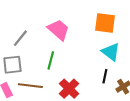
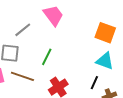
pink trapezoid: (58, 30) -> (53, 15), moved
cyan triangle: (111, 52) -> (105, 61), turned -30

